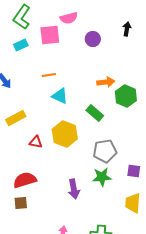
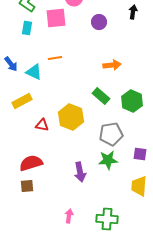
cyan rectangle: (21, 45) -> (27, 28), turned -56
cyan triangle: (60, 96) -> (34, 72), moved
green hexagon: (126, 96) -> (132, 101), moved

